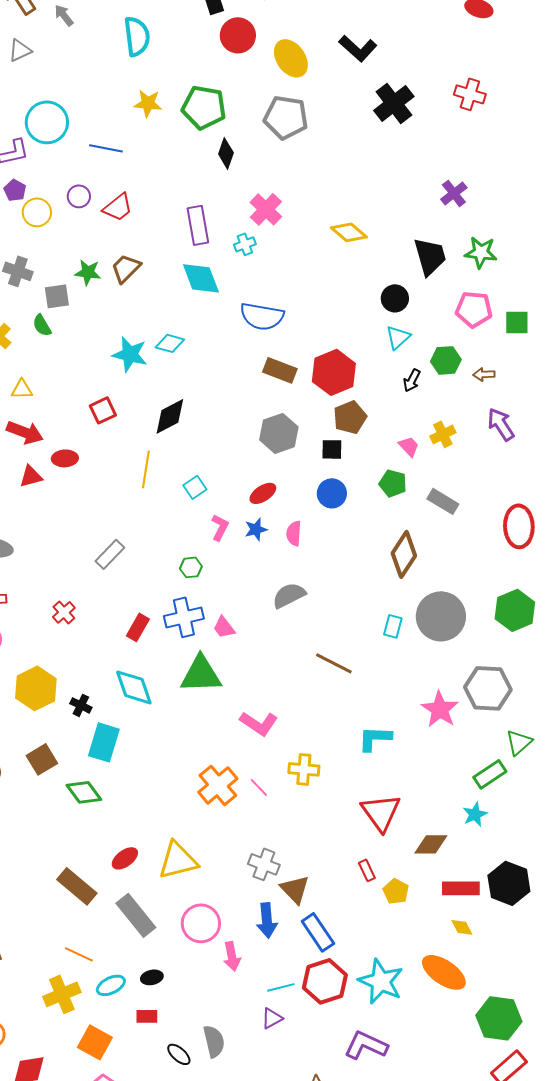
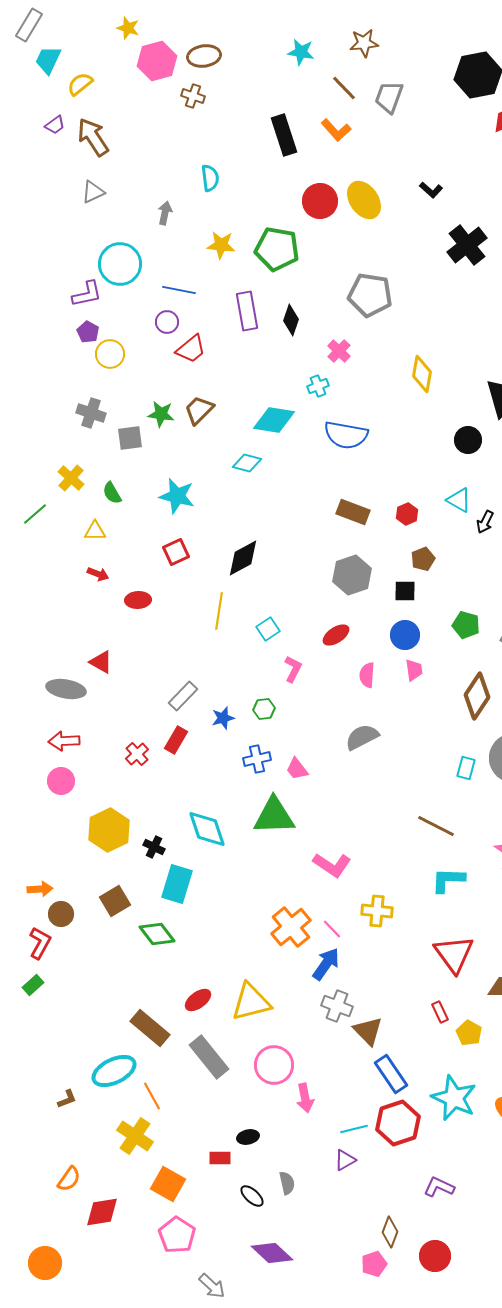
gray arrow: (64, 15) -> (165, 213), moved, turned 50
red circle: (238, 35) -> (320, 201), moved
cyan semicircle: (137, 36) -> (210, 178), size x0.7
black L-shape: (358, 48) -> (431, 190), size x0.6
gray pentagon: (286, 117) -> (370, 295), moved
black diamond: (226, 153) -> (291, 320), moved
purple circle: (79, 196) -> (167, 322), moved
pink cross: (266, 209) -> (339, 351), size x0.7
purple rectangle: (198, 225) -> (247, 311), moved
yellow diamond: (349, 232) -> (422, 374), turned 60
cyan diamond: (201, 278) -> (274, 420), turned -60
blue semicircle: (262, 316) -> (346, 435), moved
green semicircle: (42, 325) -> (112, 493), moved
cyan triangle: (398, 337) -> (459, 500), moved, turned -48
cyan diamond: (170, 343) -> (247, 463), moved
cyan star: (130, 354) -> (177, 496), moved
red hexagon: (334, 372) -> (407, 514), size x0.5
brown pentagon: (350, 417) -> (423, 559), size x0.7
red arrow: (25, 432) -> (98, 574), size x0.6
pink trapezoid: (409, 446) -> (414, 670), moved, turned 35
red triangle: (31, 476) -> (101, 662), moved, turned 45
blue star: (256, 529) -> (223, 718), moved
blue cross: (184, 617) -> (257, 759), size x0.7
red rectangle: (138, 627) -> (176, 740), moved
brown line: (334, 663) -> (436, 826), moved
blue arrow: (267, 920) -> (326, 964), moved, turned -140
orange line: (79, 954) -> (152, 1096), turned 36
black ellipse: (152, 977) -> (248, 1137), moved
cyan star: (381, 981) -> (454, 1098), moved
cyan ellipse: (111, 985) -> (114, 1071), moved, size x1.5
yellow cross: (62, 994) -> (135, 1136), turned -33
gray semicircle: (214, 1041) -> (287, 1183), size x0.7
purple L-shape: (366, 1045) -> (439, 1187), size x0.7

